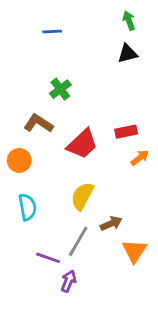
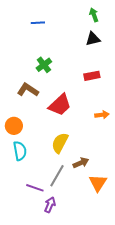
red rectangle: (126, 132) -> (92, 76), moved
orange arrow: (140, 158) -> (102, 115), turned 32
orange circle: (19, 160) -> (14, 126), moved

